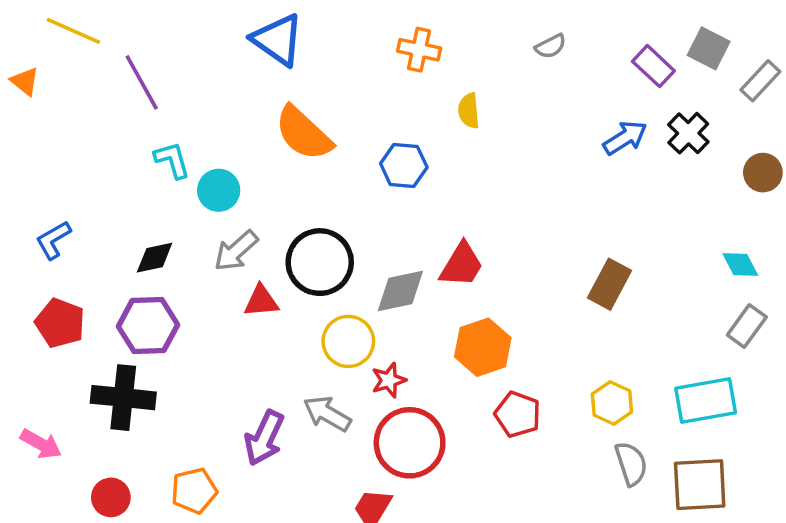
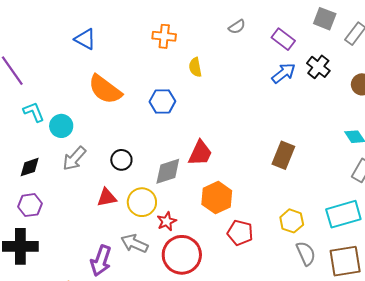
blue triangle: (278, 40) -> (85, 39), size x0.7
purple rectangle: (653, 66) -> (283, 39), moved
black circle: (320, 262) -> (121, 160), size x0.6
red triangle: (261, 301) -> (107, 197), moved
purple hexagon: (148, 326) -> (30, 205), size x0.7

